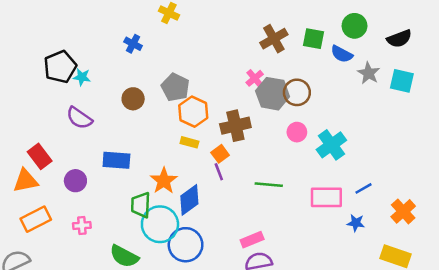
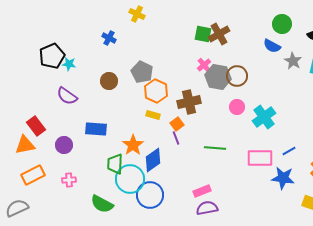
green square: (314, 39) -> (203, 34), moved
blue star: (356, 223) -> (283, 178), size x1.6

